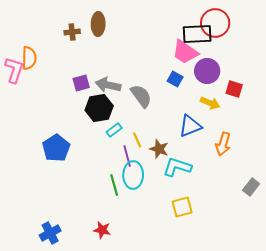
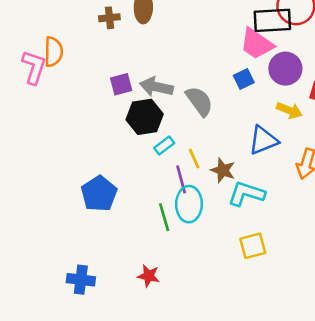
blue square: (175, 79) -> (244, 79), turned 35
blue pentagon: (56, 148) -> (99, 194), moved
blue cross: (50, 233) -> (81, 280), turned 35

